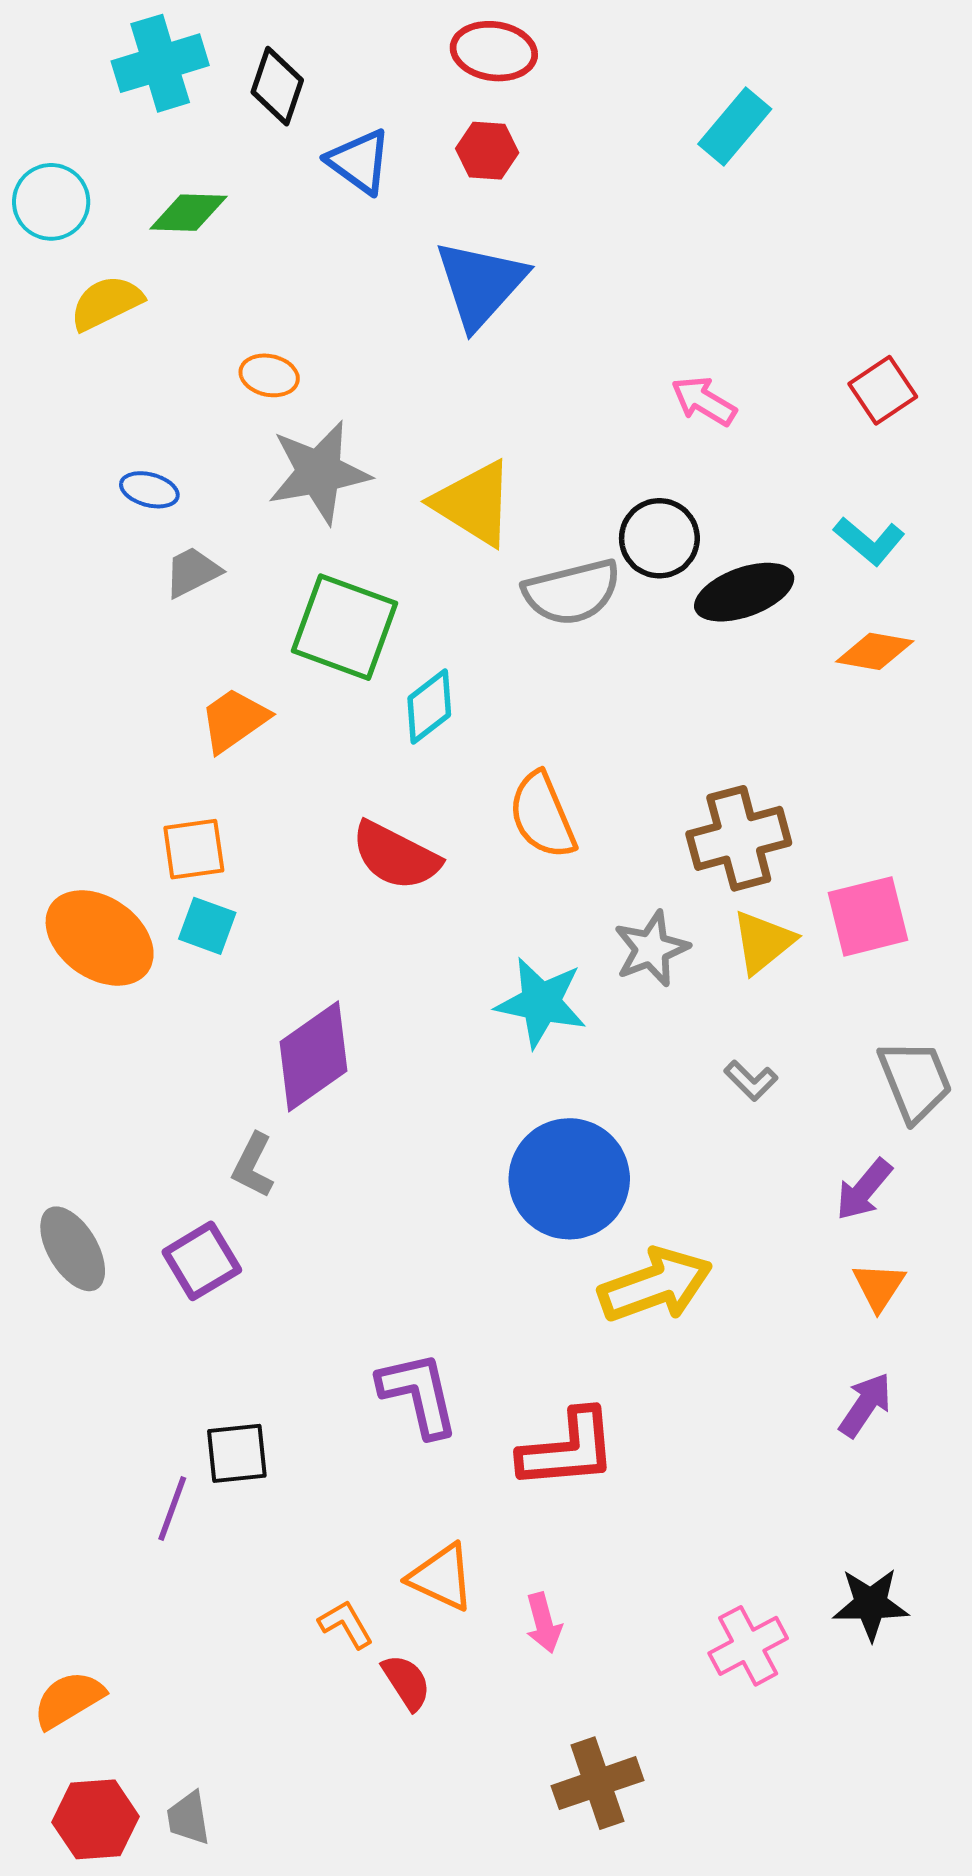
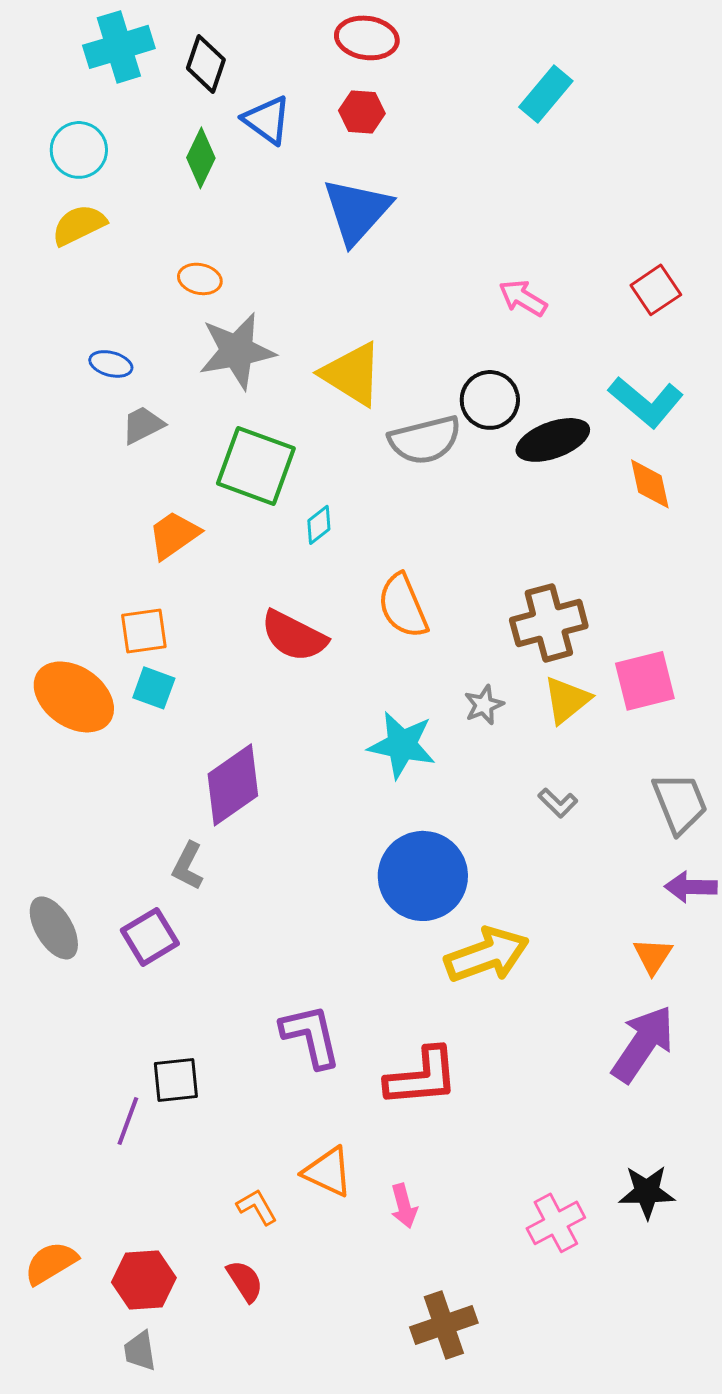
cyan circle: (51, 202) -> (79, 150), moved
green diamond: (188, 213) -> (201, 158), moved, turned -66
cyan L-shape: (869, 541) -> (646, 402), size x1.4
orange diamond: (875, 651) -> (650, 484), turned 68
cyan diamond: (429, 706) -> (319, 525), size x0.7
gray star: (651, 949) -> (484, 705), size x0.7
purple arrow: (864, 1190) -> (691, 887), moved, turned 51
purple arrow: (865, 1405) -> (643, 1044), size x1.6
red semicircle: (406, 1682) -> (245, 1281), moved
red hexagon: (96, 1819) -> (144, 1280), moved

